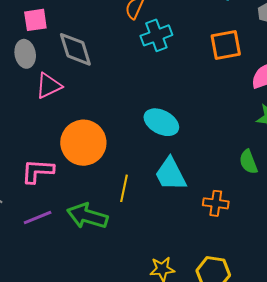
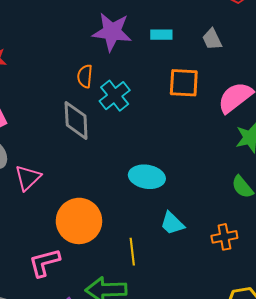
orange square: (226, 45) -> (184, 83), turned 32
gray diamond: (75, 49) -> (76, 121), moved, turned 33
cyan trapezoid: (171, 174) -> (172, 223), size x0.7

